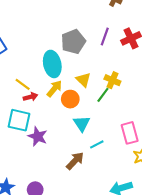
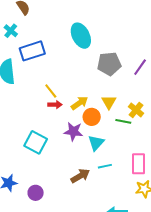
cyan ellipse: (52, 64) -> (81, 36), moved, turned -30
green line: (103, 95) -> (123, 121), turned 49
cyan square: (19, 120) -> (36, 142), moved
purple star: (38, 136) -> (73, 131), moved, turned -30

